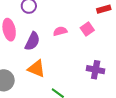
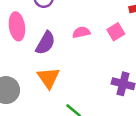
orange triangle: (36, 69) -> (48, 78), turned 30

